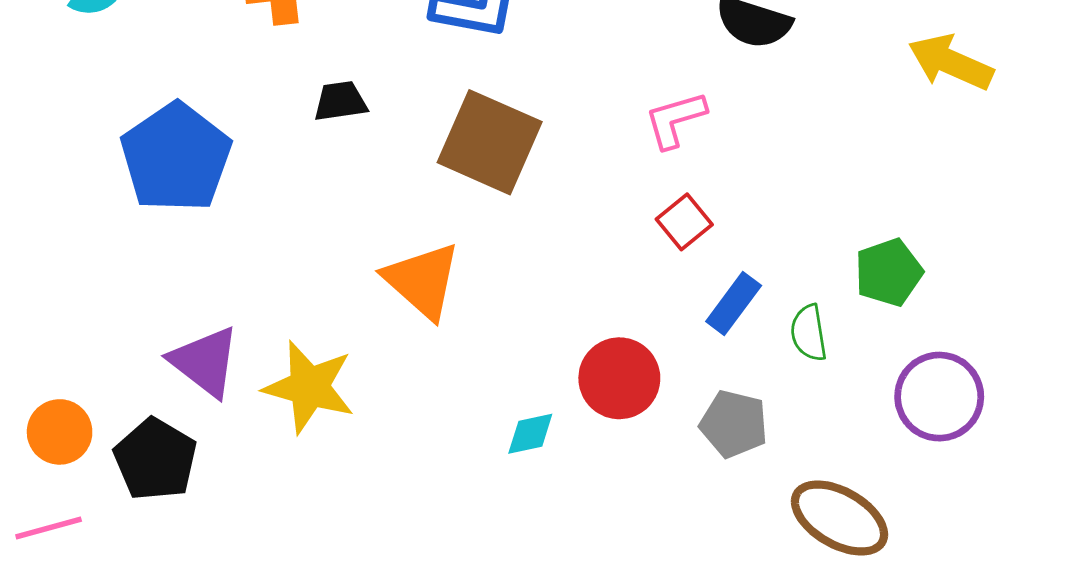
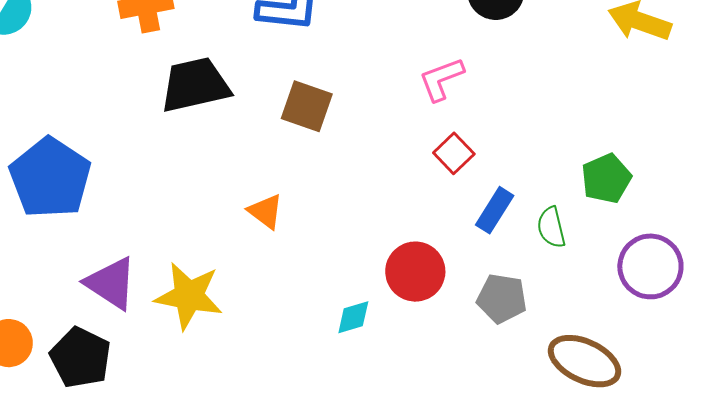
black trapezoid: (340, 101) -> (195, 85), size x1.8
brown square: (490, 142) -> (307, 106), size x0.7
blue pentagon: (176, 157) -> (50, 178), moved
orange triangle: (422, 281) -> (266, 211), size x0.6

